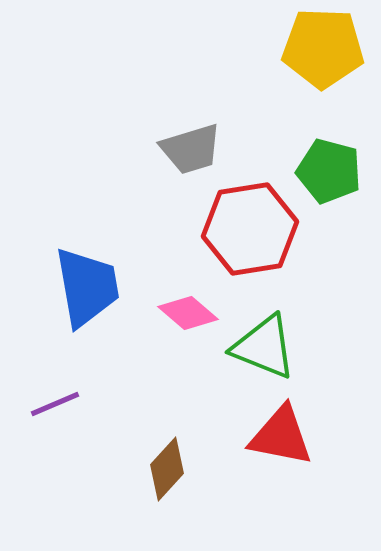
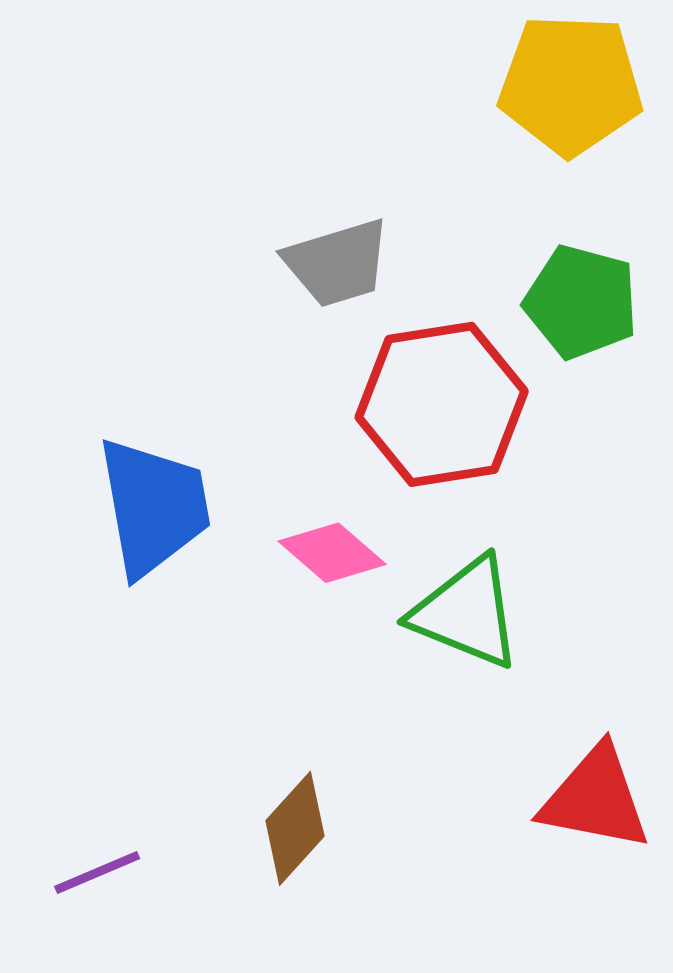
purple line: (55, 404) -> (97, 873), moved
red triangle: (281, 436) -> (595, 798), moved

